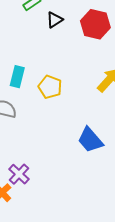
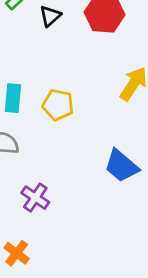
purple cross: (19, 174) -> (35, 198), moved

